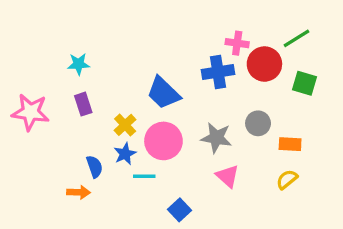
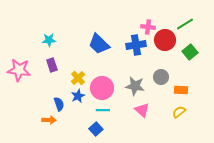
green square: (304, 83) -> (190, 52), turned 35
blue trapezoid: (163, 93) -> (99, 44), moved
cyan line: (144, 176) -> (103, 110), moved
blue square: (179, 210) -> (96, 129), moved

